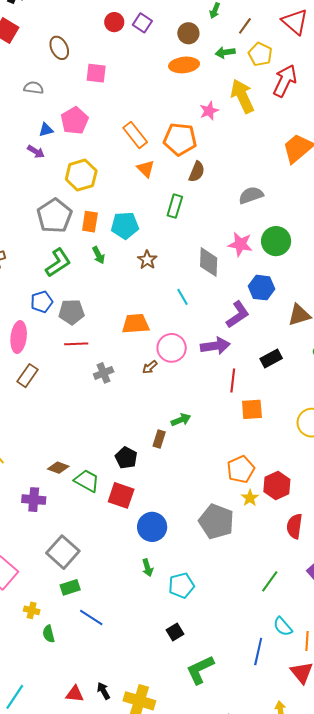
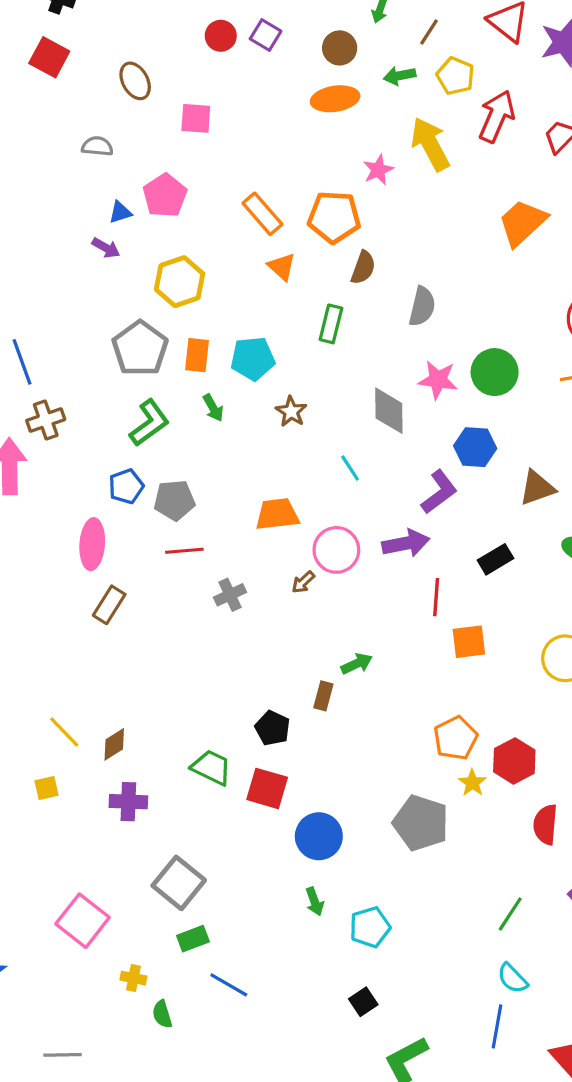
gray semicircle: (251, 195) -> (422, 306), moved, turned 125
brown diamond: (58, 468) -> (114, 744), moved, turned -50
cyan semicircle: (283, 627) -> (512, 978), moved

